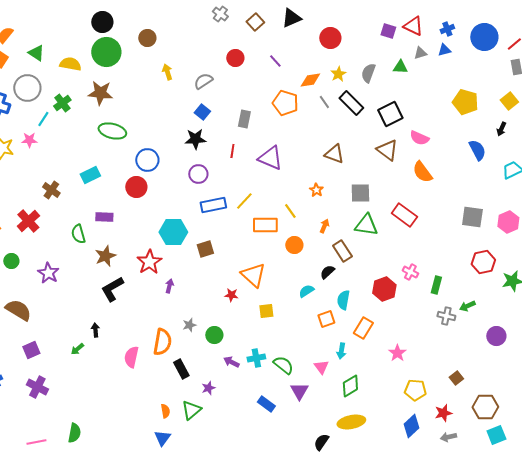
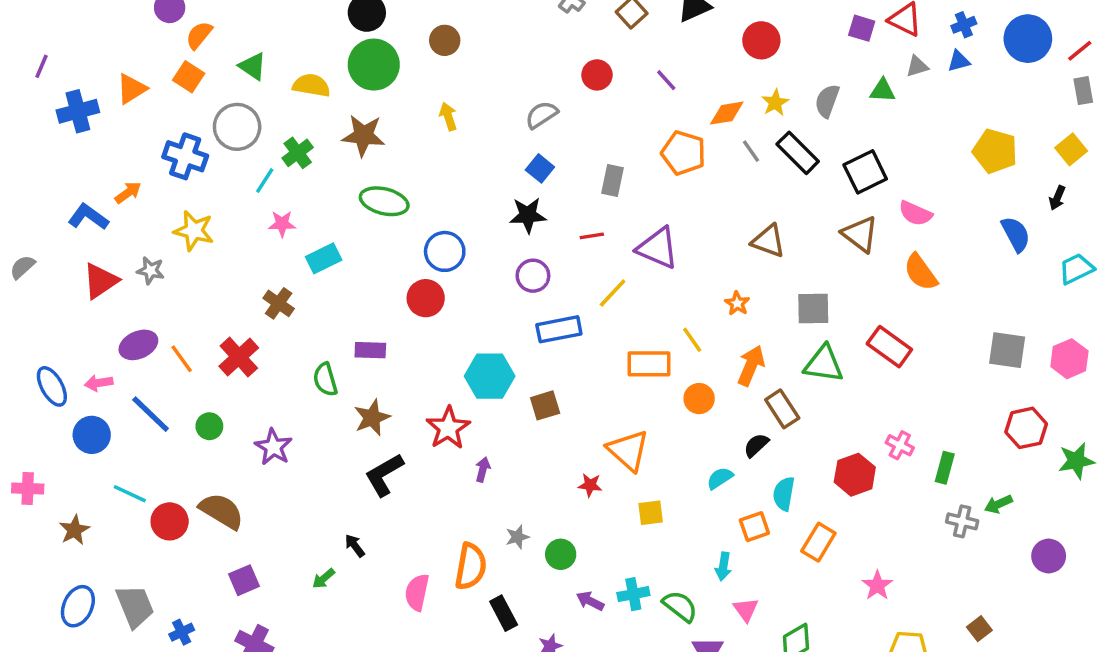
yellow arrow: (167, 72) -> (448, 116), moved
pink star: (29, 140) -> (282, 224), moved
red line: (232, 151) -> (592, 236), turned 72
cyan rectangle: (90, 175) -> (324, 258), moved
yellow line: (244, 201) -> (613, 293), moved
orange arrow: (324, 226) -> (751, 366), size x1.6
black arrow: (95, 330) -> (355, 546), turned -32
cyan arrow: (341, 351) -> (723, 566), moved

